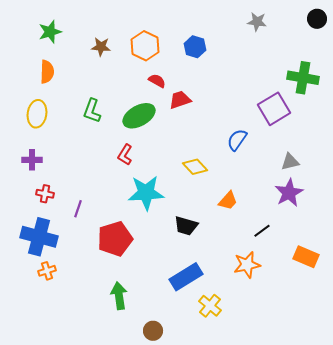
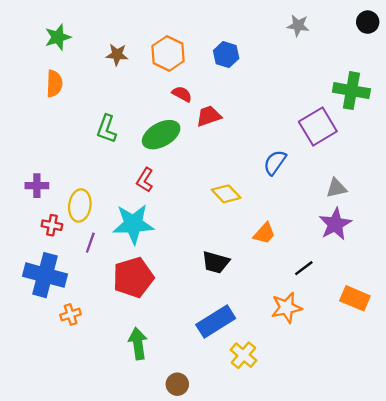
yellow ellipse: (37, 114) -> (80, 205), moved
cyan star: (146, 193) -> (133, 224), moved
orange cross: (47, 271) -> (71, 315), moved

